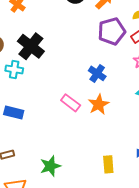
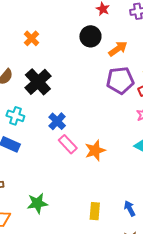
cyan cross: (14, 69) -> (15, 116), moved
blue cross: (97, 73) -> (57, 121), moved

